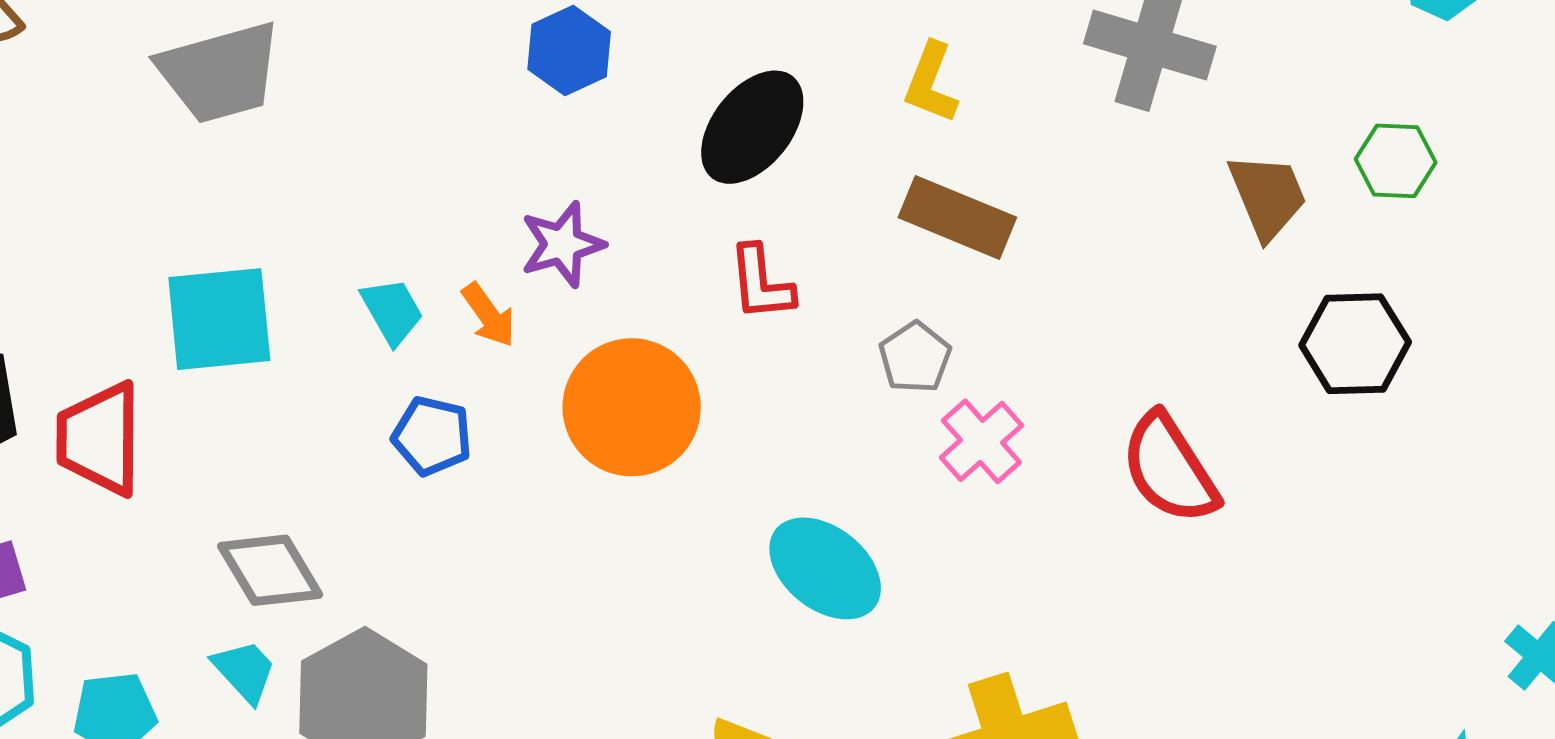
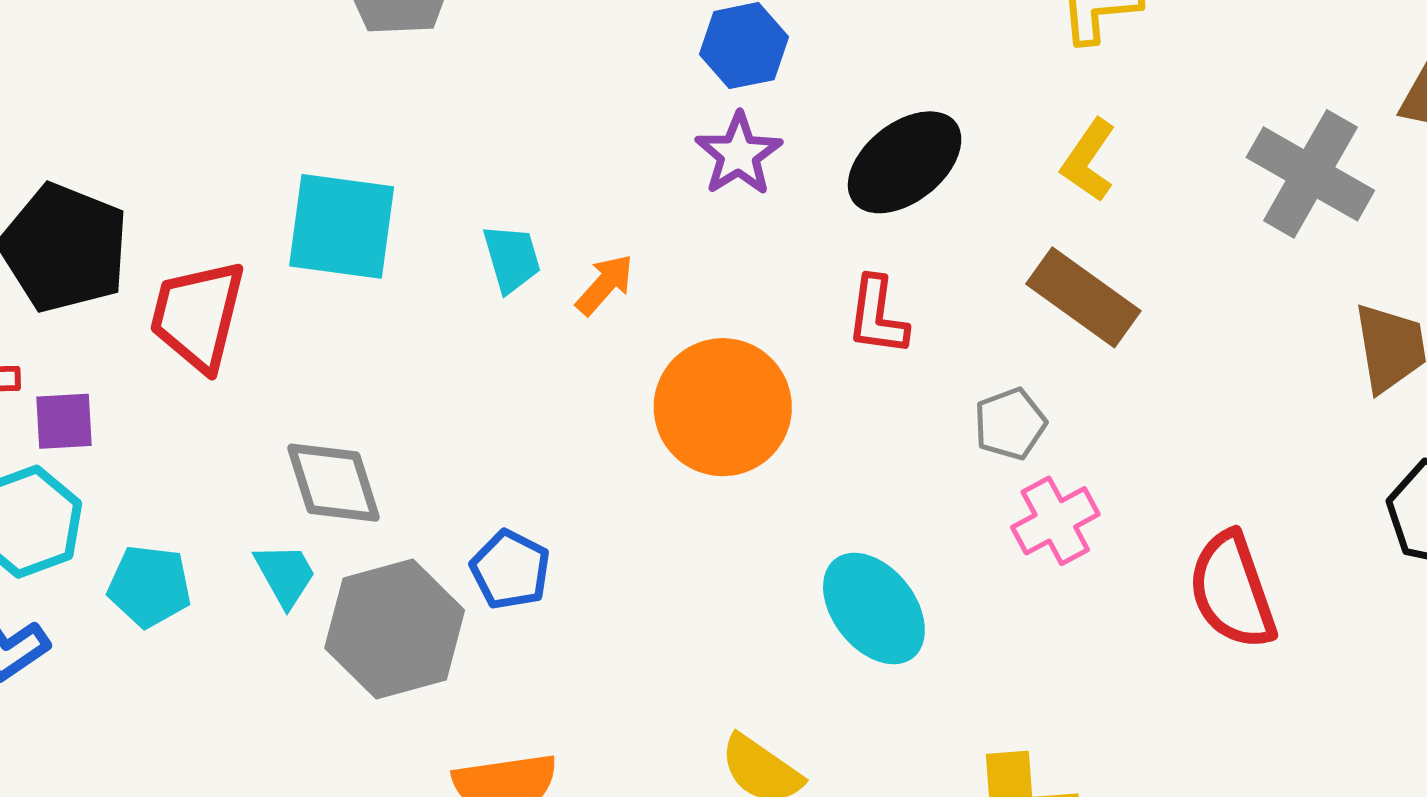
purple star: (562, 244) -> (739, 154), moved, turned -30
orange arrow: (489, 315) -> (605, 285), turned -116
blue pentagon: (432, 436) -> (510, 570), moved

